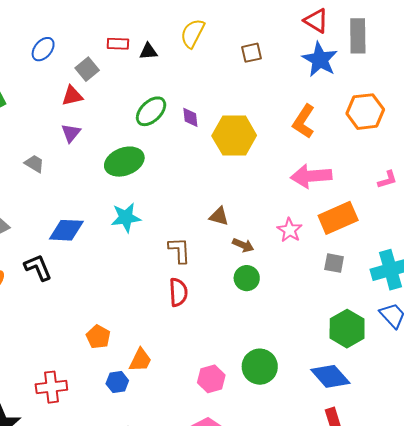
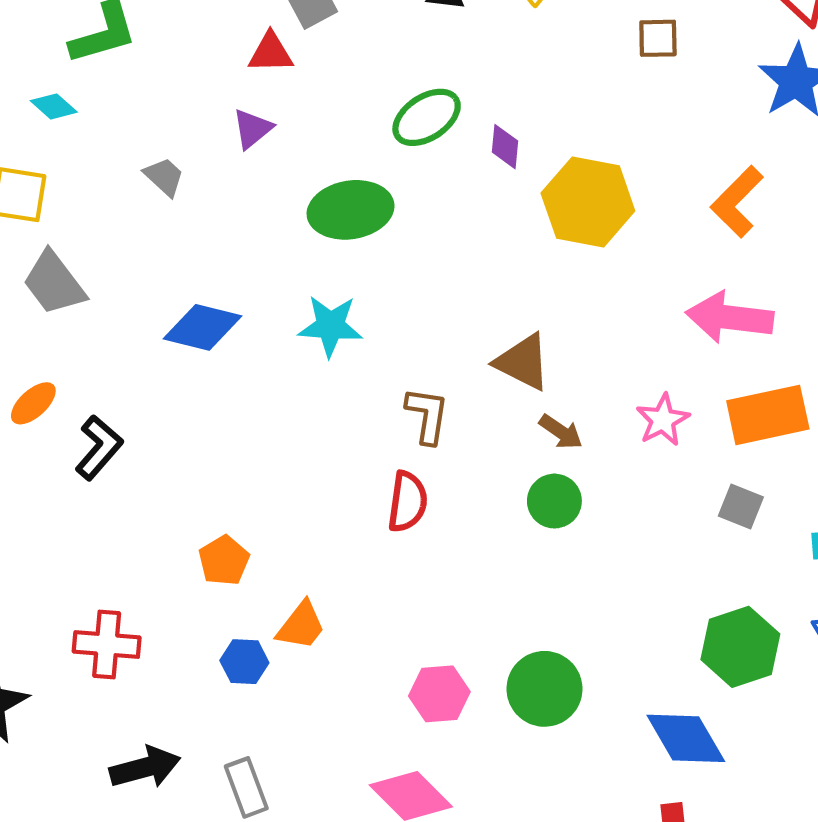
brown triangle: (219, 216) -> (523, 362), size x1.4
black L-shape: (38, 268) -> (99, 448), moved, turned 52

